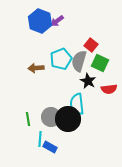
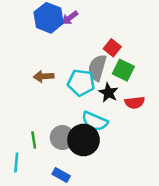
cyan pentagon: (61, 59) -> (81, 83), moved, turned 30
cyan semicircle: (77, 104) -> (95, 121), turned -60
cyan line: (40, 139) -> (16, 162), moved

